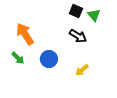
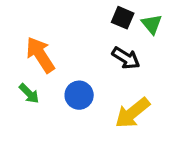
yellow arrow: (82, 70) -> (132, 113), size x1.6

